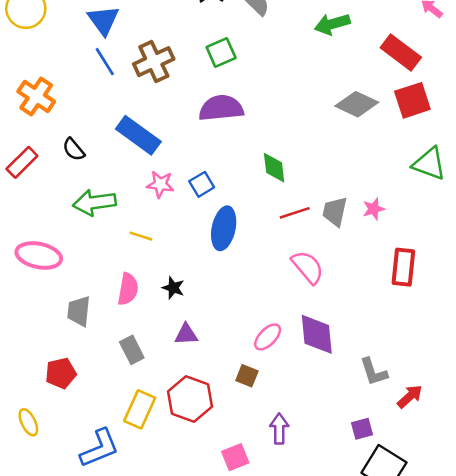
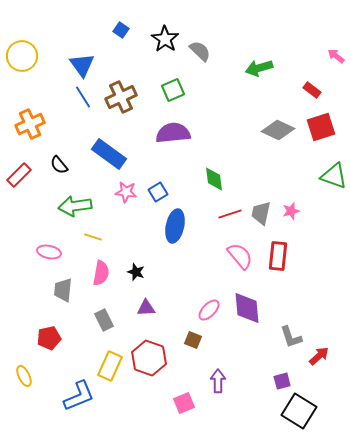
red rectangle: (401, 52) -> (312, 90), size x0.6
orange cross: (36, 96) -> (30, 124), turned 32
yellow line: (141, 236) -> (93, 237), moved
pink ellipse: (39, 255) -> (49, 252), moved, size x0.7
red rectangle: (403, 267) -> (278, 256), moved

